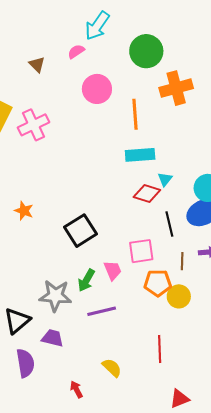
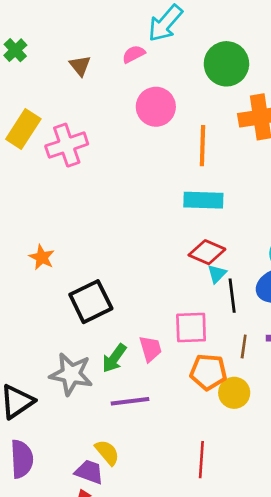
cyan triangle: (165, 179) -> (217, 274), moved
black square: (81, 231) -> (91, 302), moved
purple trapezoid: (53, 338) -> (89, 472), moved
yellow semicircle: (112, 368) -> (107, 452), moved

